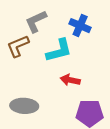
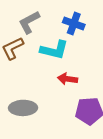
cyan L-shape: (59, 50) -> (54, 50), turned 32

